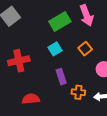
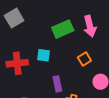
cyan square: (55, 49) -> (44, 55), moved, turned 32

